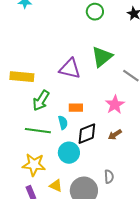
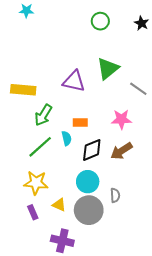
pink star: (115, 105) -> (121, 119), turned 30
green line: (38, 131) -> (40, 147), turned -50
brown arrow: (115, 135) -> (121, 151), size x1.5
cyan circle: (69, 153) -> (88, 182), moved

